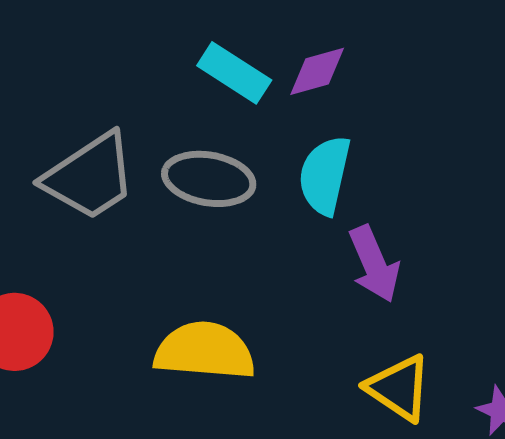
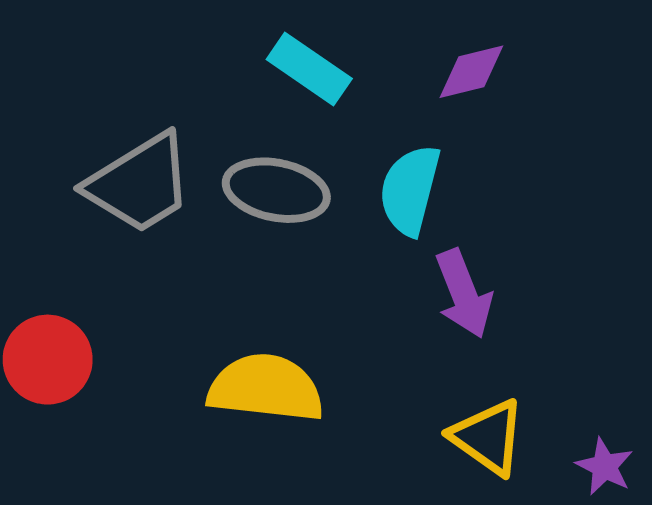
purple diamond: (317, 71) -> (471, 72), moved

